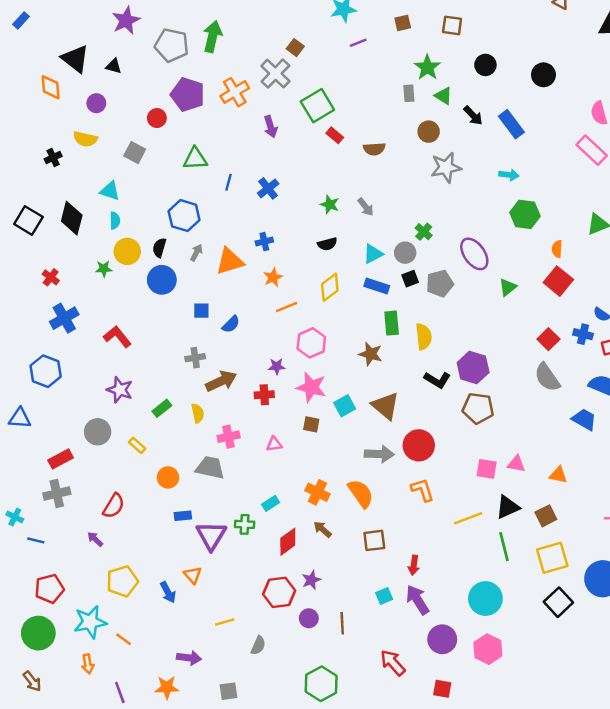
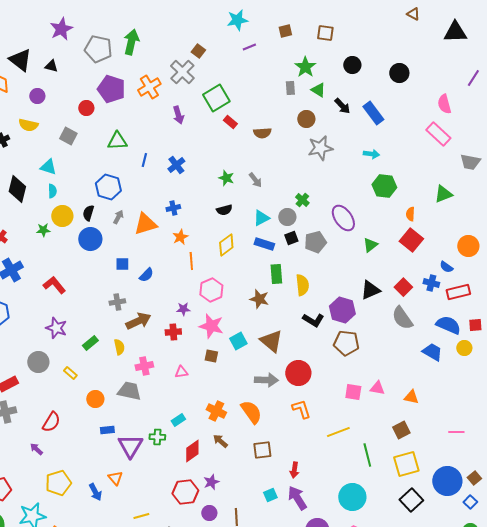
orange line: (287, 307) -> (191, 261), turned -72
black triangle: (508, 507) -> (370, 290), moved

